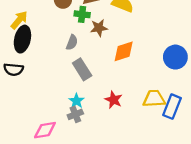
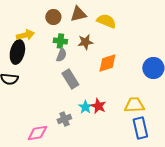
green cross: (82, 14) -> (60, 41), moved
yellow arrow: (19, 20) -> (25, 35), moved, turned 36
cyan star: (76, 101) -> (85, 107), moved
blue rectangle: (172, 107) -> (140, 128), moved, turned -35

